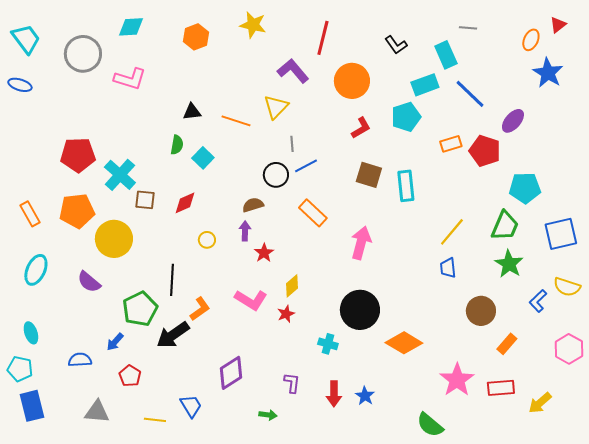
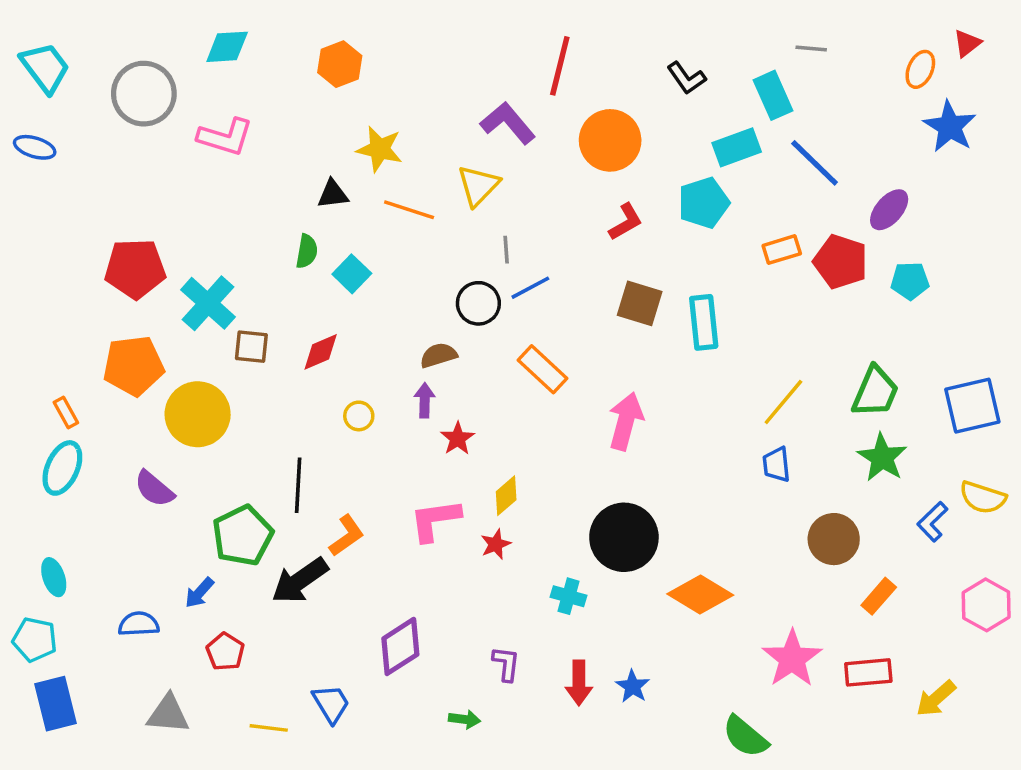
yellow star: (253, 25) -> (380, 149), moved
cyan pentagon: (525, 188) -> (910, 281), moved, size x0.7
orange rectangle: (30, 214) -> (66, 413), moved, size x0.7
pink L-shape: (251, 300) -> (435, 520), turned 140

